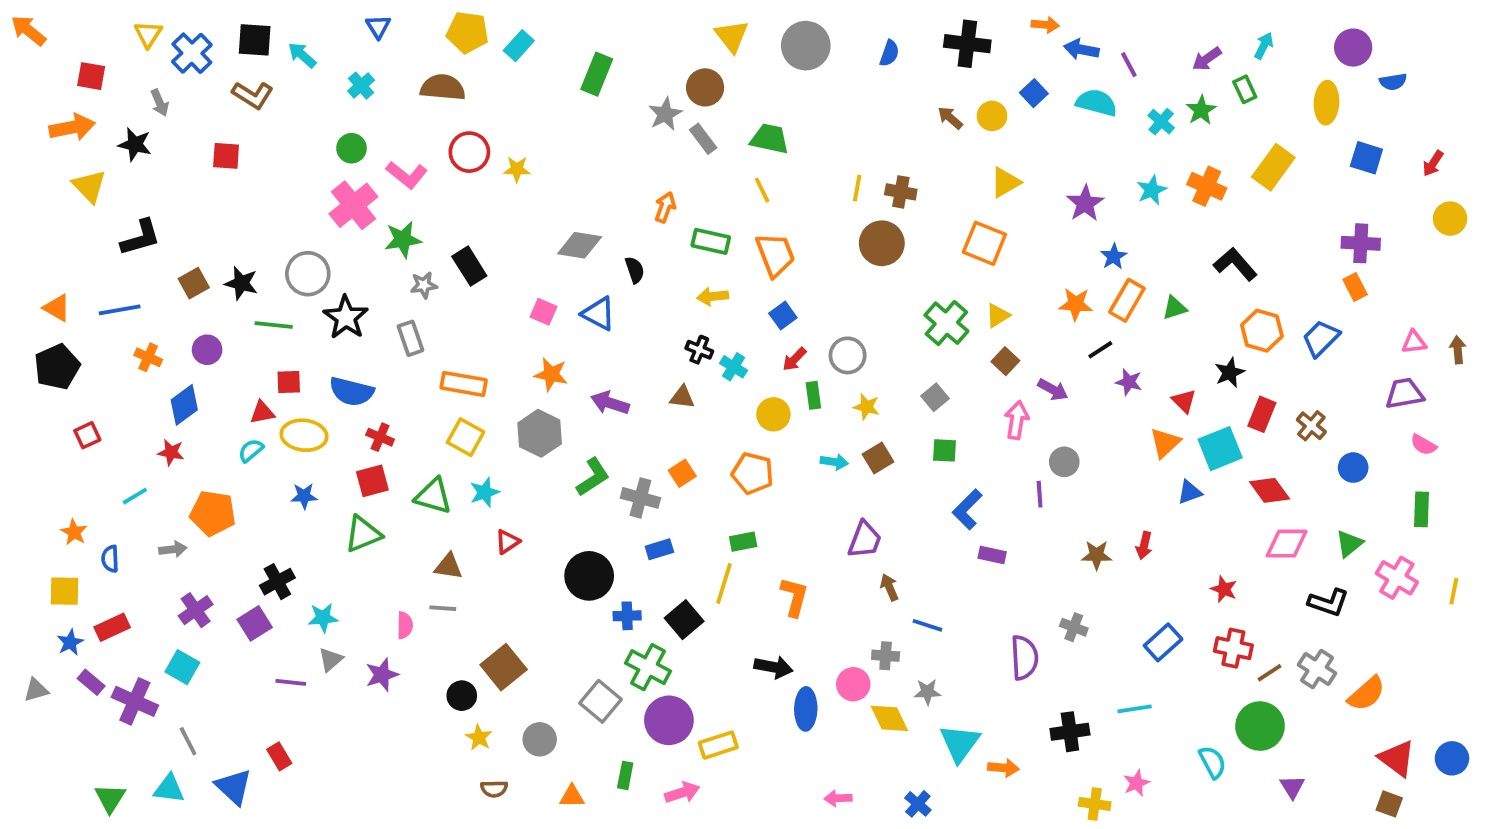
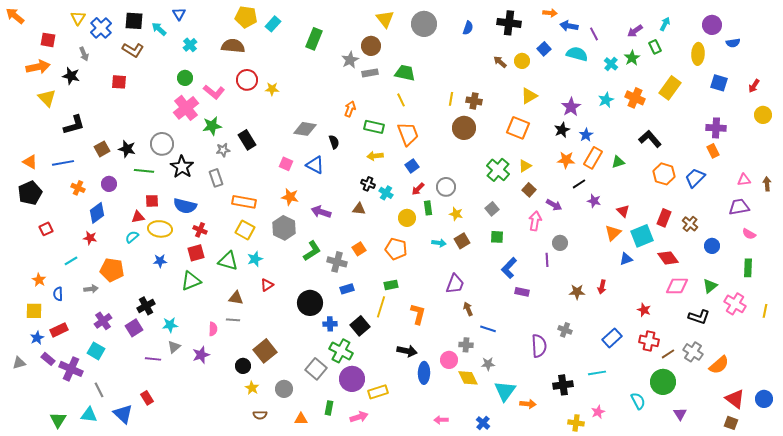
blue triangle: (378, 27) -> (179, 14), moved
gray rectangle: (703, 139) -> (370, 73), turned -63
black star: (1230, 373) -> (562, 130), moved

